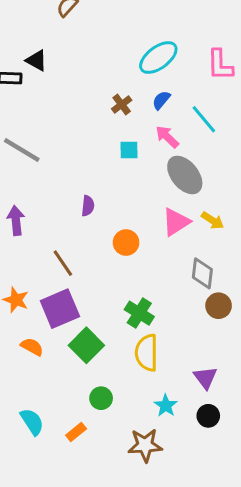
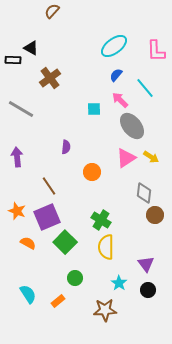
brown cross: (122, 105) -> (50, 78), moved, size x1.5

